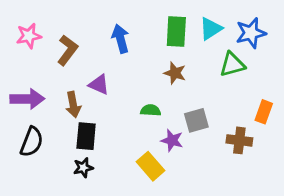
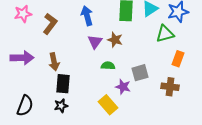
brown star: (175, 73) -> (115, 40), moved
purple triangle: (99, 85) -> (95, 42), moved, turned 42
orange rectangle: (264, 112) -> (178, 59), moved
black semicircle: (32, 142) -> (25, 106), moved

